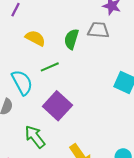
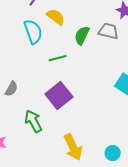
yellow semicircle: (35, 38) -> (56, 17), moved
cyan semicircle: (22, 82) -> (33, 32), moved

